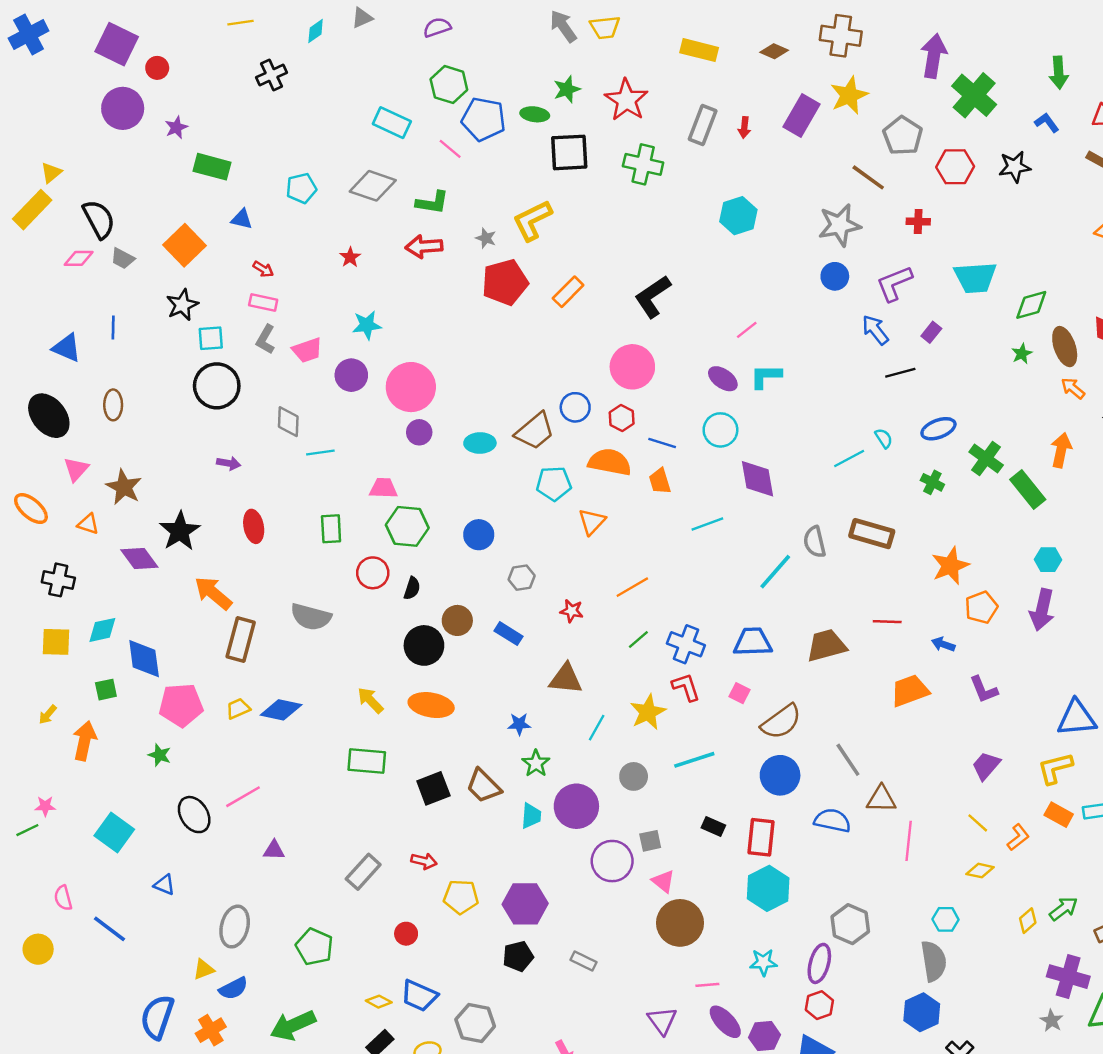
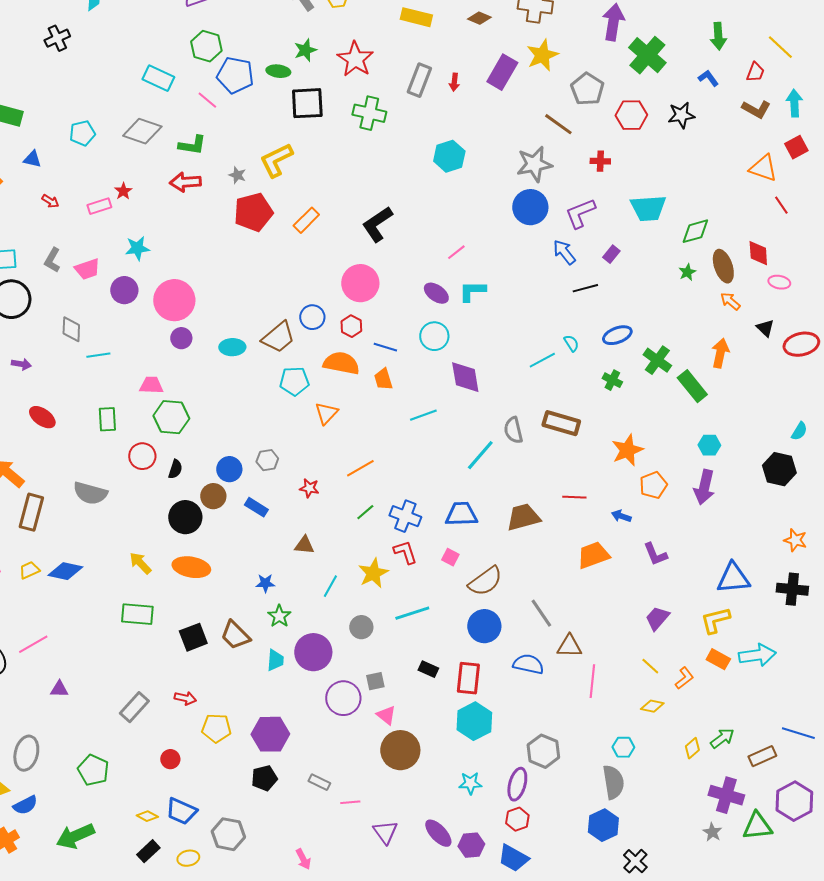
blue circle: (835, 276) -> (530, 207), size x1.5
pink rectangle: (263, 302) -> (99, 206), moved, turned -30
red ellipse: (254, 526) -> (42, 417), turned -44
blue circle: (479, 535) -> (229, 469), moved
brown triangle: (566, 679) -> (304, 545), size x0.7
pink line: (707, 985) -> (350, 802), moved

